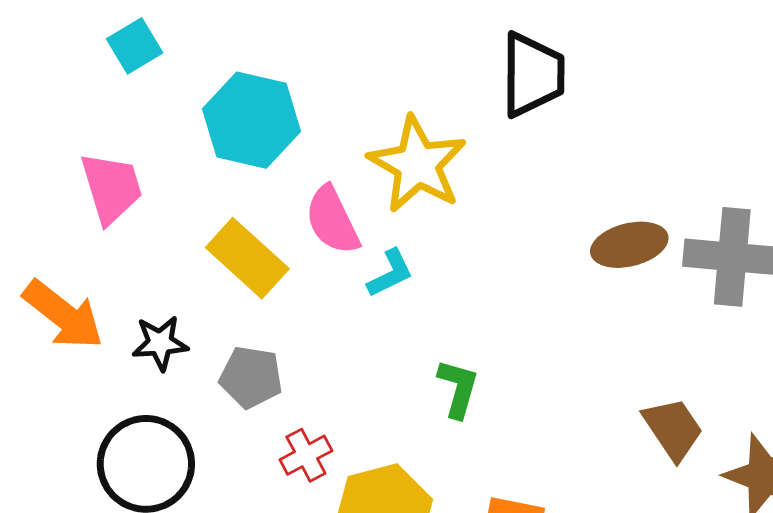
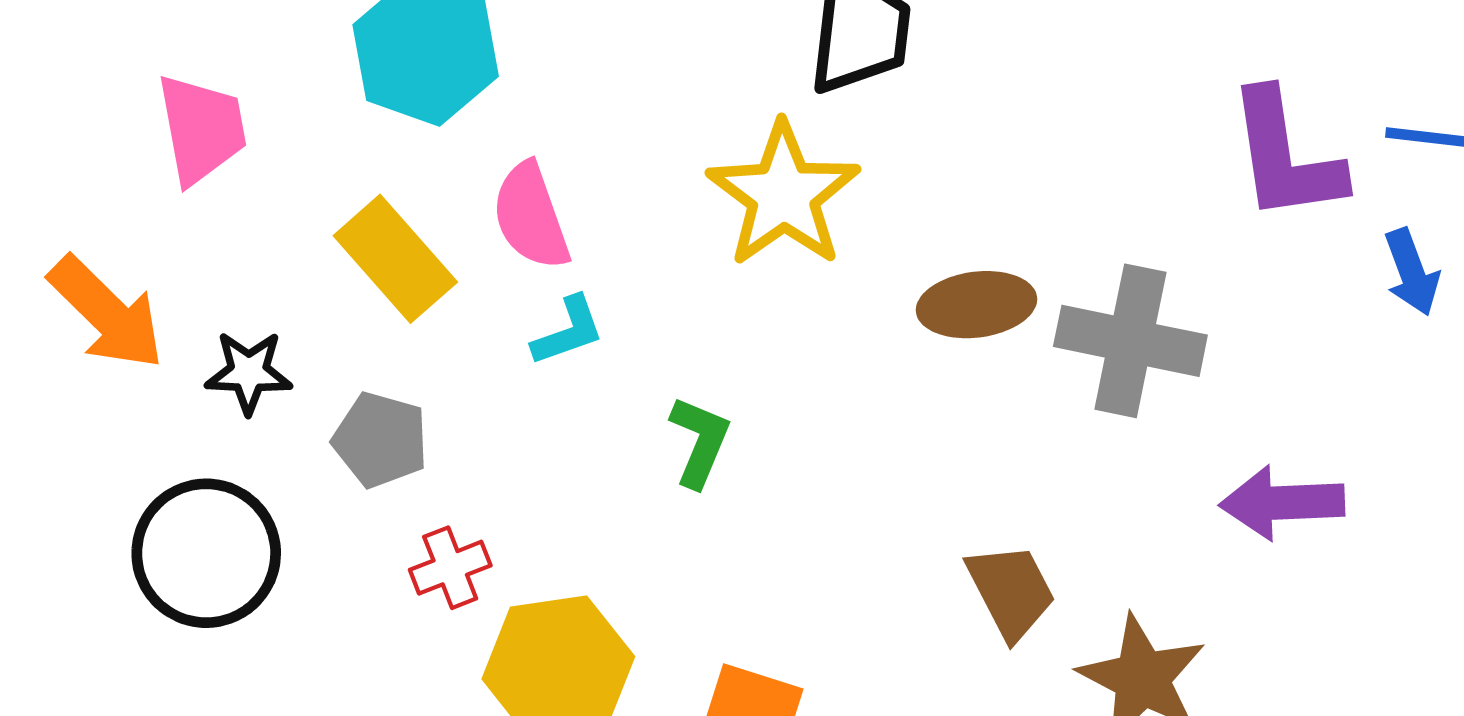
yellow star: (417, 164) -> (783, 195), moved
cyan L-shape: (390, 273) -> (568, 331), moved
green L-shape: (458, 388) -> (700, 441), moved

